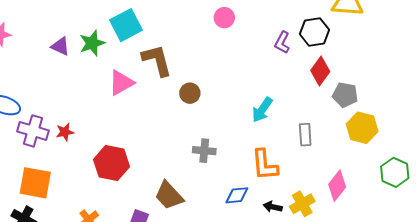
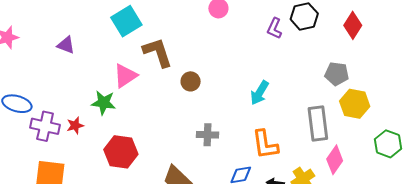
green star: (92, 43) -> (104, 103), moved, turned 30
red diamond: (320, 71) -> (353, 25), moved
gray rectangle: (305, 135) -> (318, 124), moved, size x1.6

